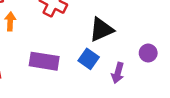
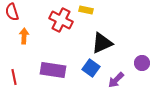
purple arrow: (118, 73) -> (116, 80), turned 30

